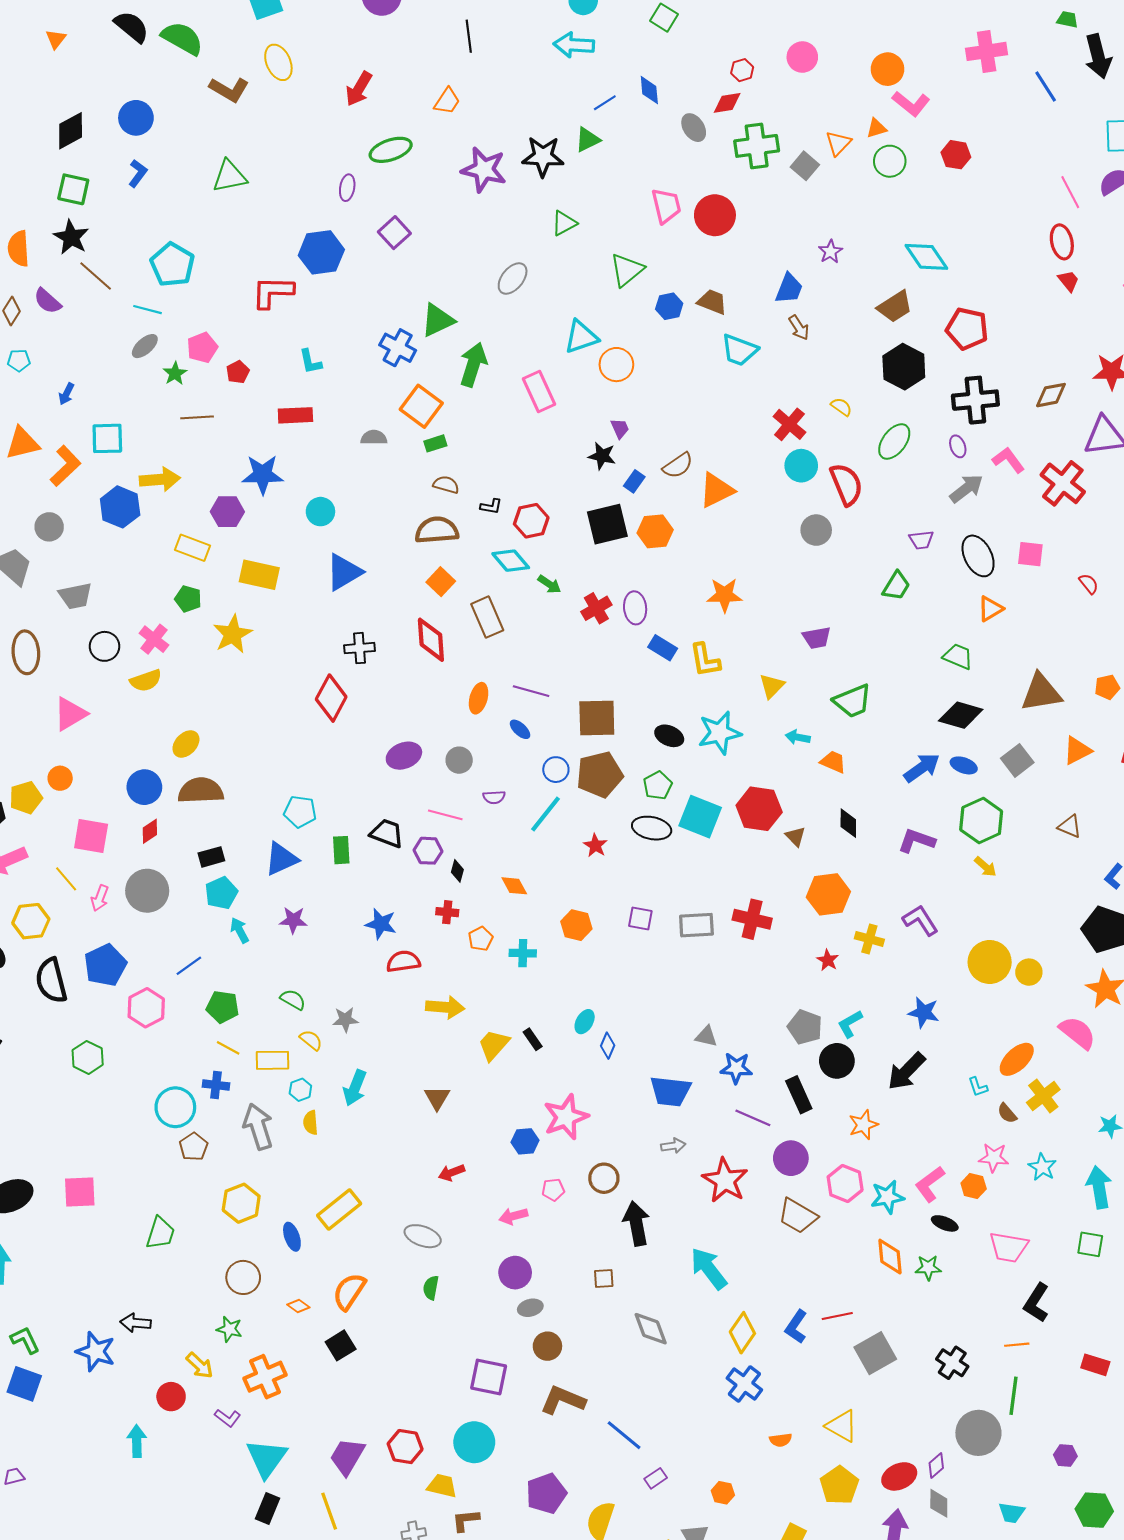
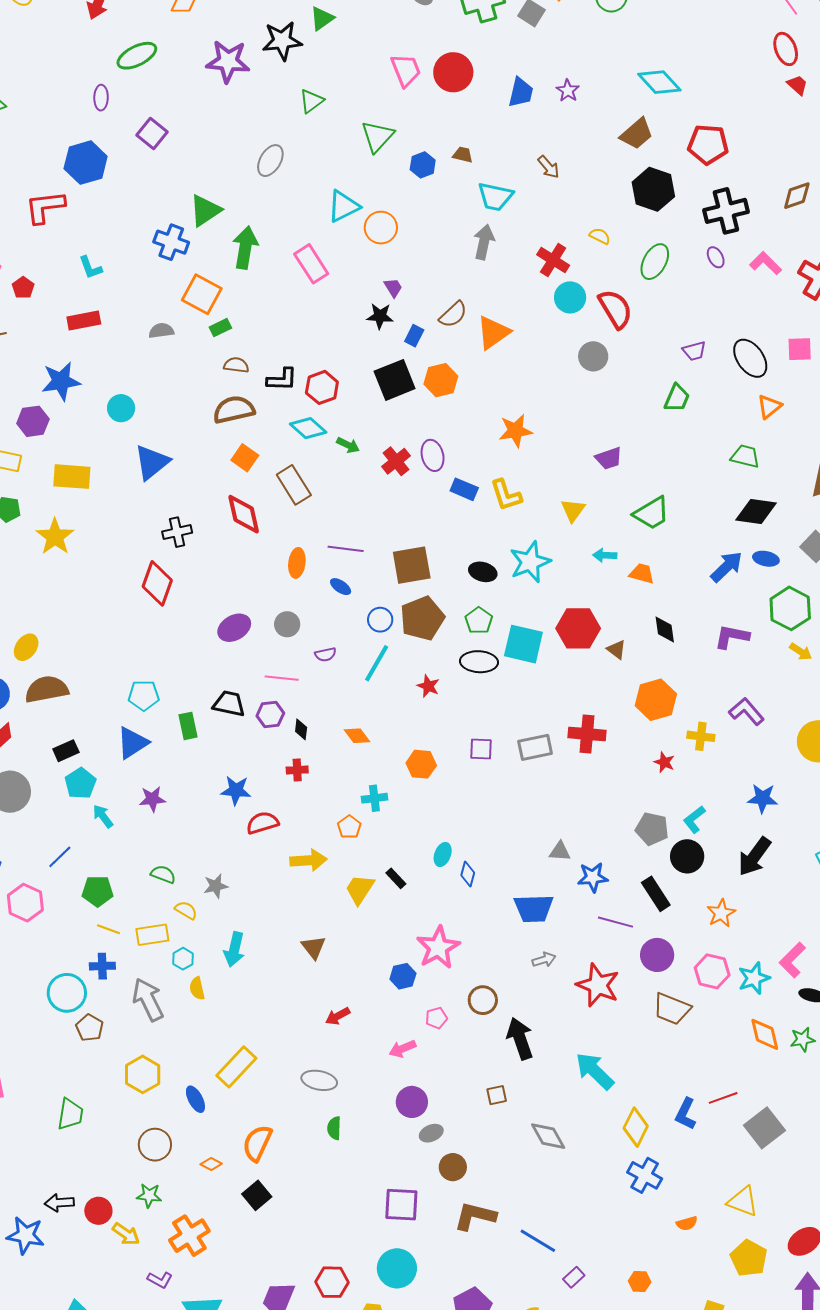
blue trapezoid: (789, 288) -> (521, 92), moved
brown trapezoid: (712, 302) -> (463, 155), size x0.7
gray arrow: (966, 489) -> (484, 242), moved, turned -32
black L-shape: (491, 506) -> (282, 379), size x1.5
orange pentagon: (481, 939) -> (349, 827), moved
red circle: (171, 1397) -> (98, 1211), moved

